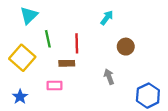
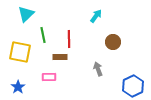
yellow square: (22, 58) -> (20, 52), turned -30

